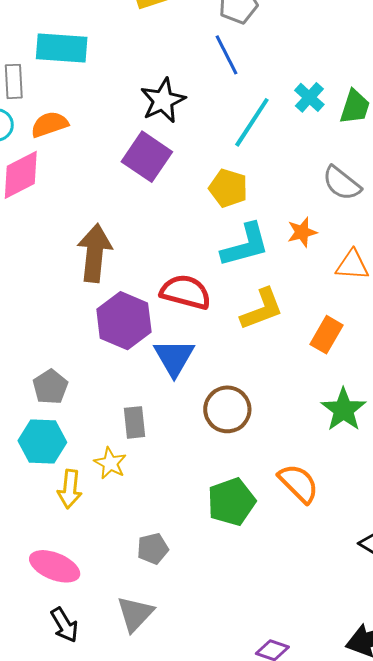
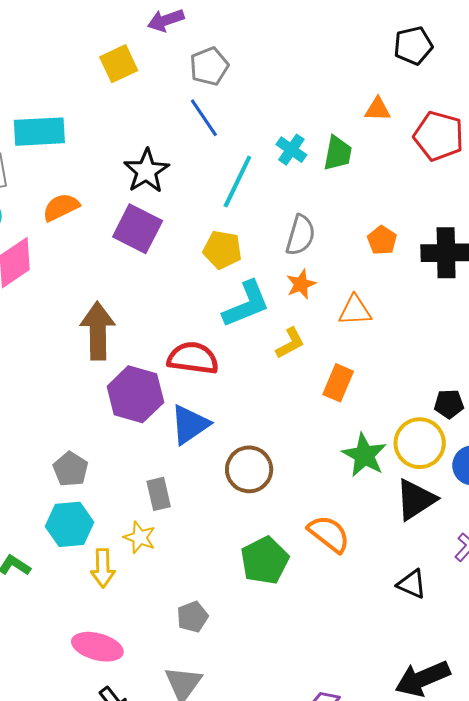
orange semicircle: (49, 124) -> (61, 207), moved
gray semicircle: (342, 183) -> (300, 235), moved, turned -105
yellow L-shape: (262, 309) -> (290, 343), moved, size x0.7
blue triangle: (174, 357) -> (190, 425), turned 33

